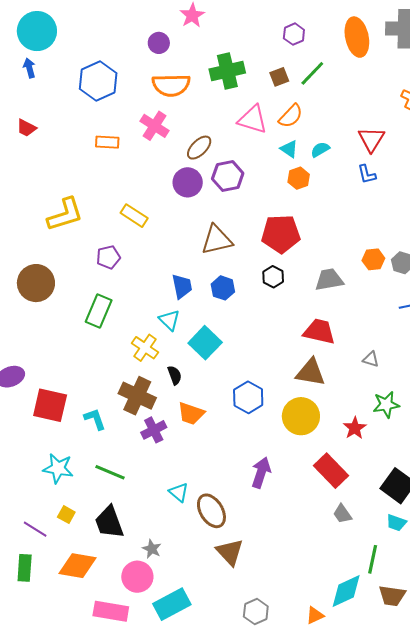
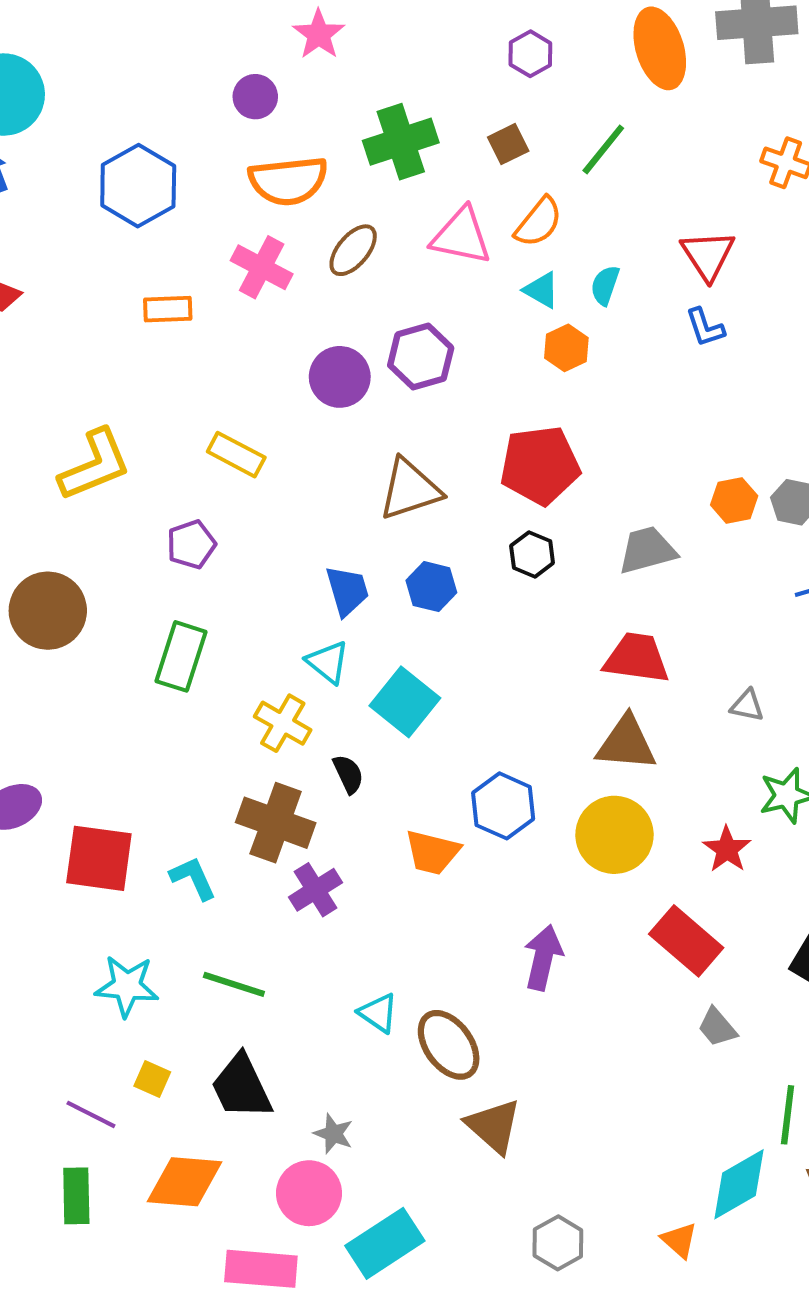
green line: (312, 73) -> (603, 149), moved
brown ellipse: (199, 148) -> (353, 250), moved
cyan semicircle: (320, 149) -> (605, 285), turned -36
orange trapezoid: (191, 413) -> (432, 852), moved
orange triangle: (315, 615) -> (679, 1240), turned -48

